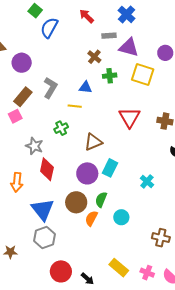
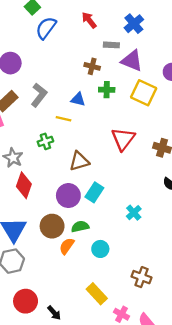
brown cross: (94, 57) -> (92, 66), turned -32
green semicircle: (101, 200) -> (80, 227), turned 49
yellow rectangle: (119, 268) -> (97, 294), moved

